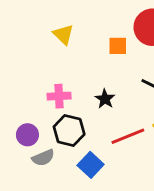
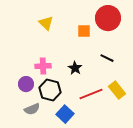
purple circle: (27, 135) -> (26, 84), moved

